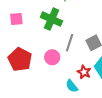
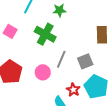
pink square: (16, 19) -> (10, 31), turned 32

